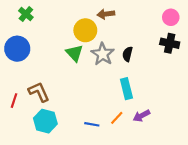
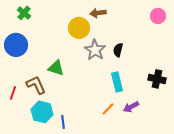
black cross: (170, 43) -> (157, 79), moved
green triangle: (75, 53) -> (56, 68), moved, turned -30
blue line: (92, 124) -> (63, 122), moved, turned 72

